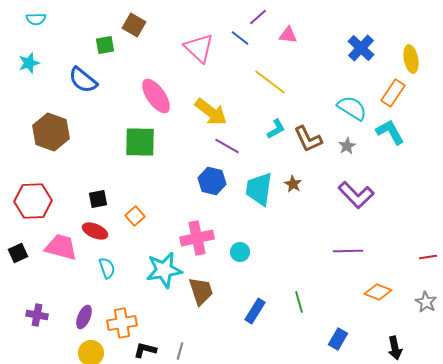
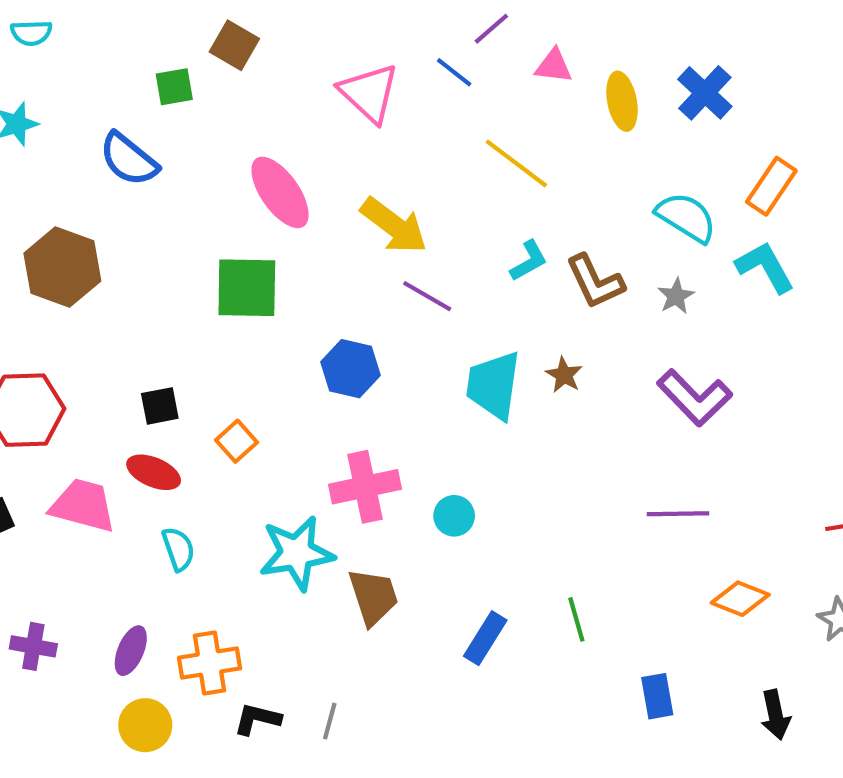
yellow ellipse: (411, 59) -> (622, 101), moved
blue hexagon: (212, 181) -> (350, 369), moved
blue rectangle: (338, 339) -> (657, 696), turned -40

